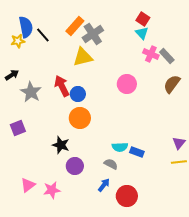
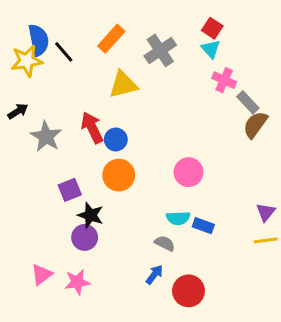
gray cross: (93, 34) -> (160, 50), moved
yellow star: (18, 41) -> (27, 61), size x1.5
gray rectangle: (167, 56) -> (248, 102), moved
pink circle: (127, 84) -> (188, 172), moved
purple square: (18, 128) -> (70, 190), moved
purple circle: (75, 166) -> (85, 237), moved

